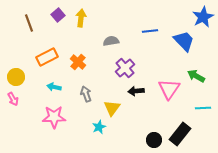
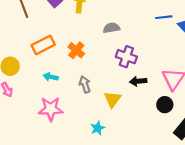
blue line: (150, 31) -> (164, 17), moved
purple cross: (125, 68) -> (126, 57), turned -30
cyan star: (99, 127) -> (98, 128), moved
black circle: (154, 140) -> (165, 105), moved

